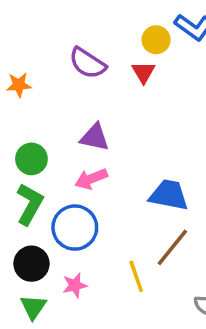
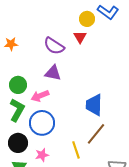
purple semicircle: (87, 63) -> (54, 46), moved
pink arrow: (91, 179) -> (40, 96), moved
blue trapezoid: (169, 195) -> (94, 105), turned -100

